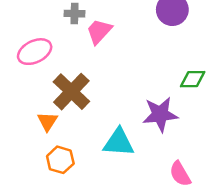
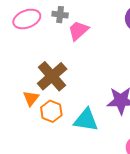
pink ellipse: (35, 52) -> (27, 19), moved
orange hexagon: (60, 160) -> (51, 111), moved

